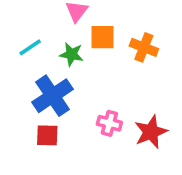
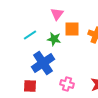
pink cross: (109, 123) -> (67, 84), moved
red square: (47, 135) -> (30, 86), moved

